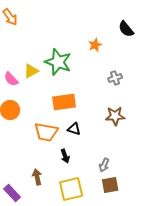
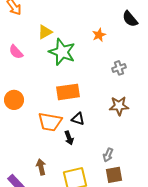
yellow triangle: (31, 71) -> (45, 32), moved
pink semicircle: (11, 79) -> (16, 52), moved
black arrow: (65, 156) -> (69, 138), moved

